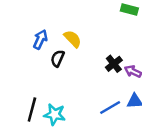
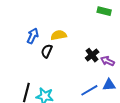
yellow semicircle: (73, 39) -> (59, 35), turned -56

